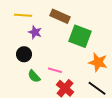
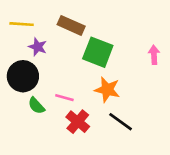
black circle: (24, 54) -> (23, 76), size x1.5
orange star: (98, 62) -> (107, 90), moved

